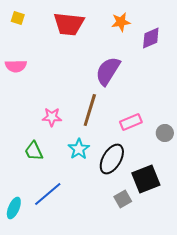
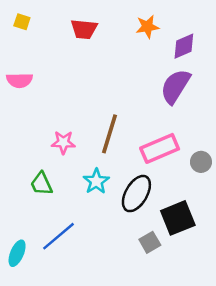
red trapezoid: (69, 24) -> (84, 29), size x0.7
purple semicircle: (108, 71) -> (175, 86), moved
pink rectangle: (131, 122) -> (160, 148), size x1.4

